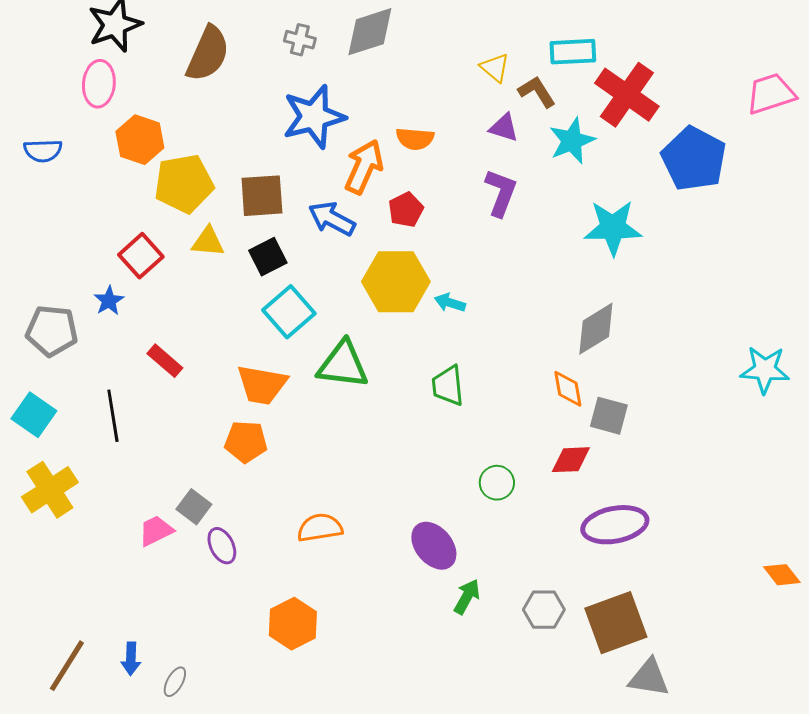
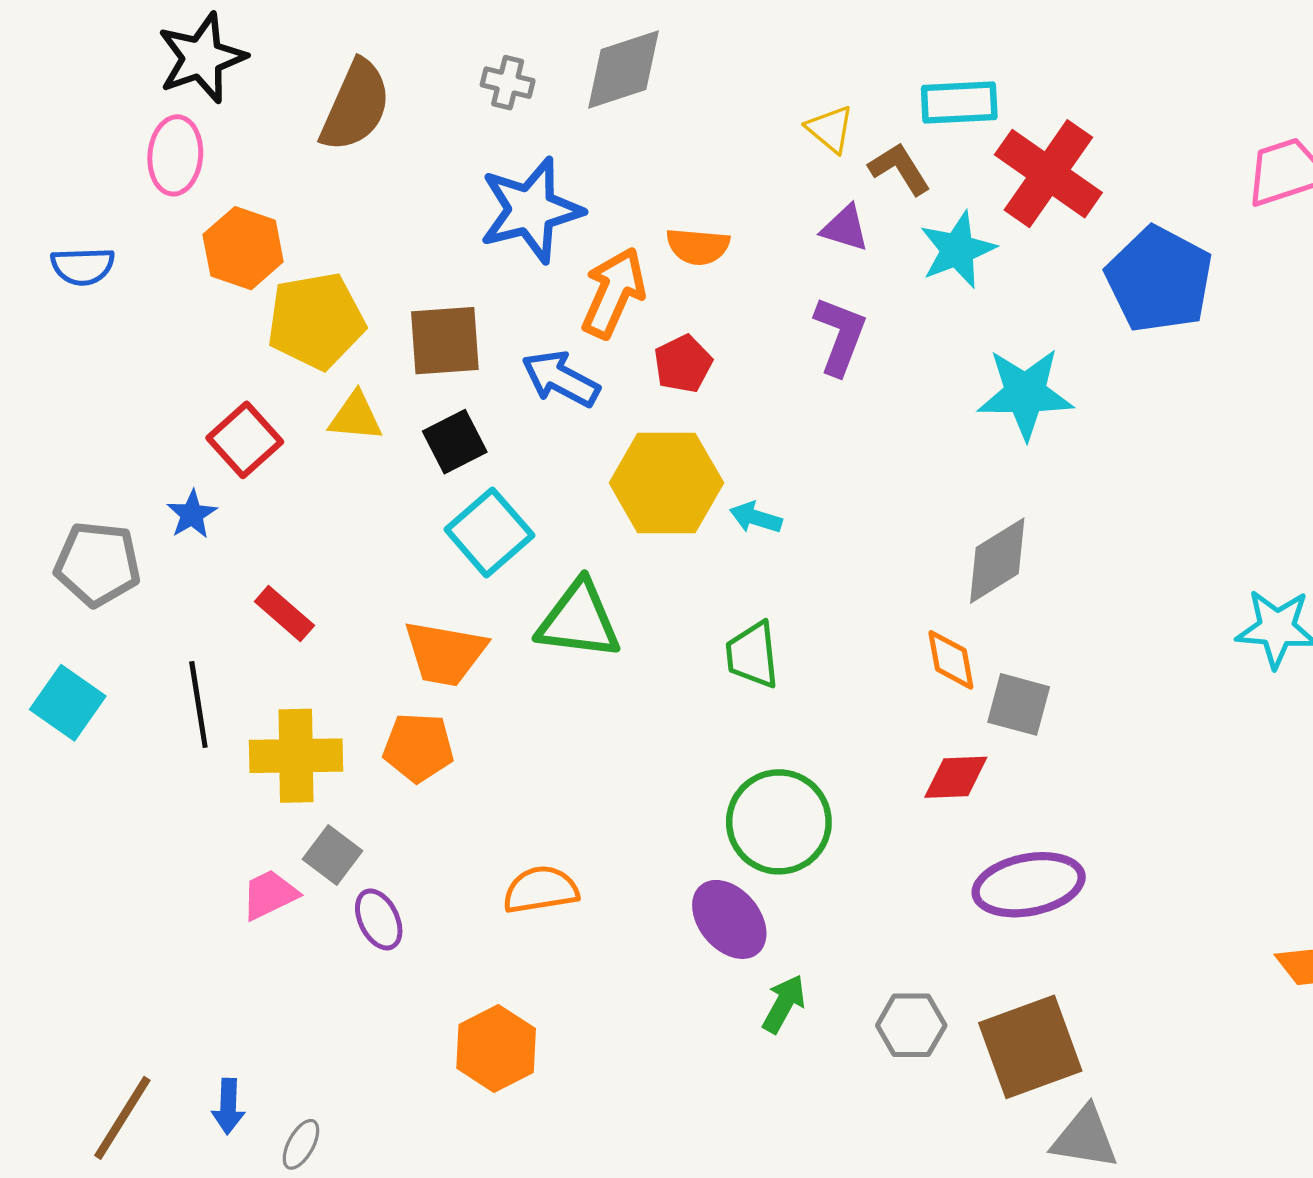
green circle: (497, 483) -> (779, 822), moved, size x1.8
yellow cross: (50, 490) -> (296, 756), moved, turned 32

